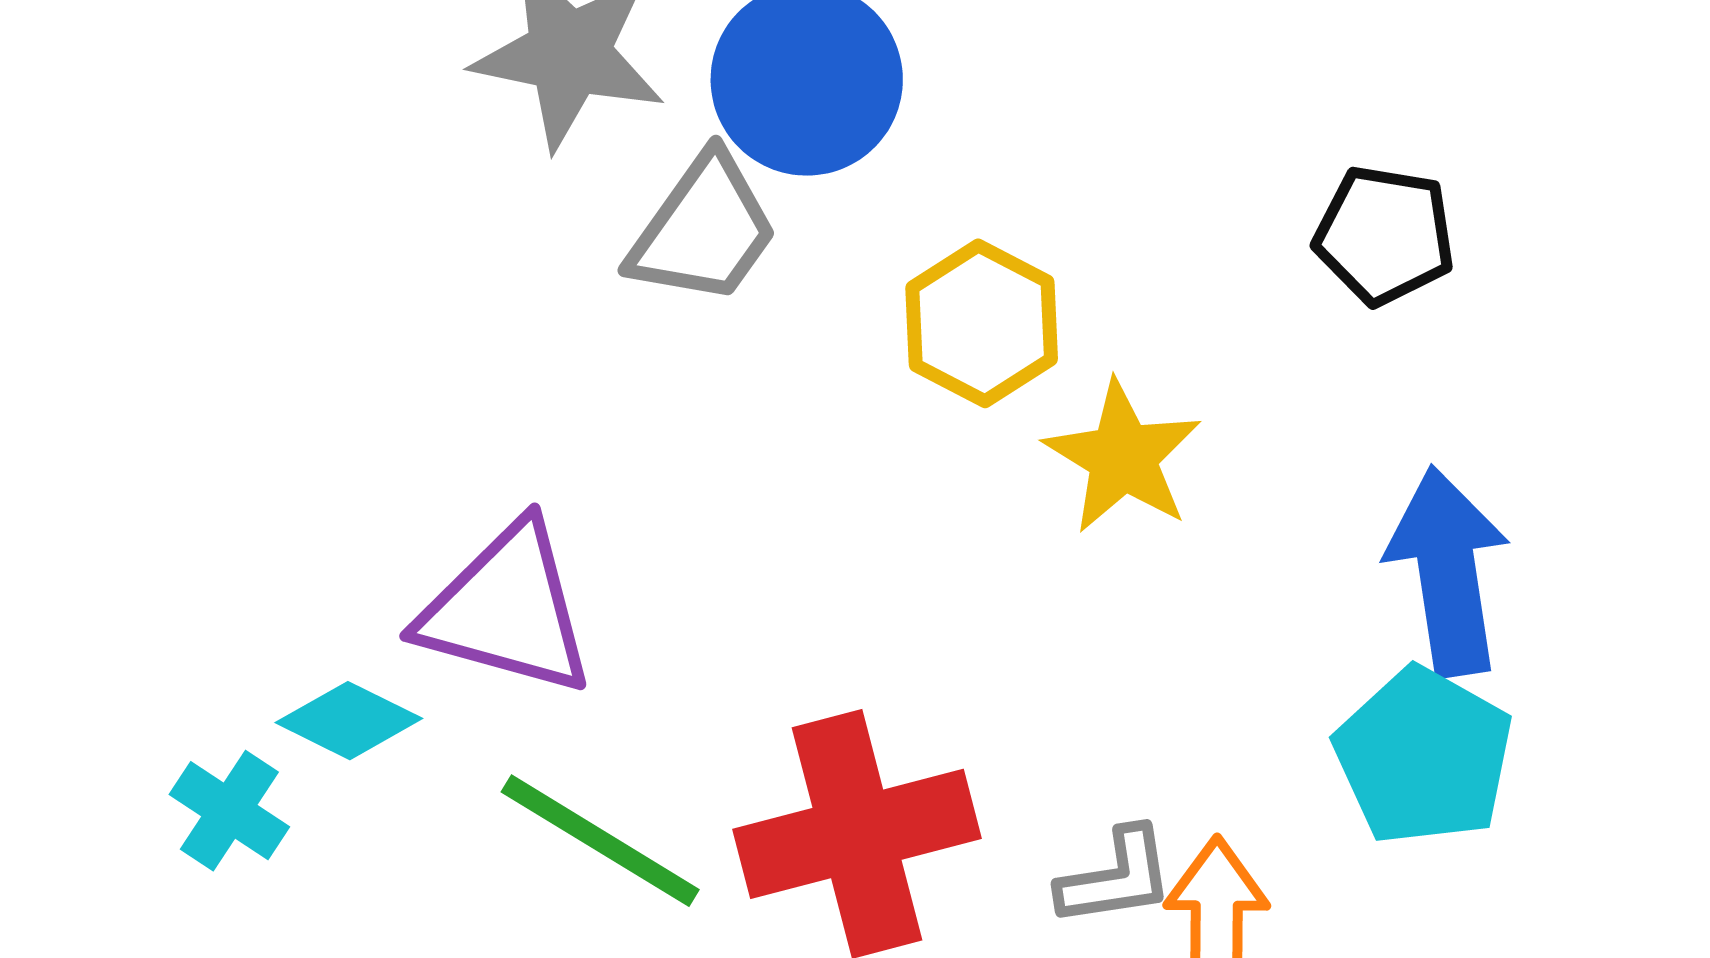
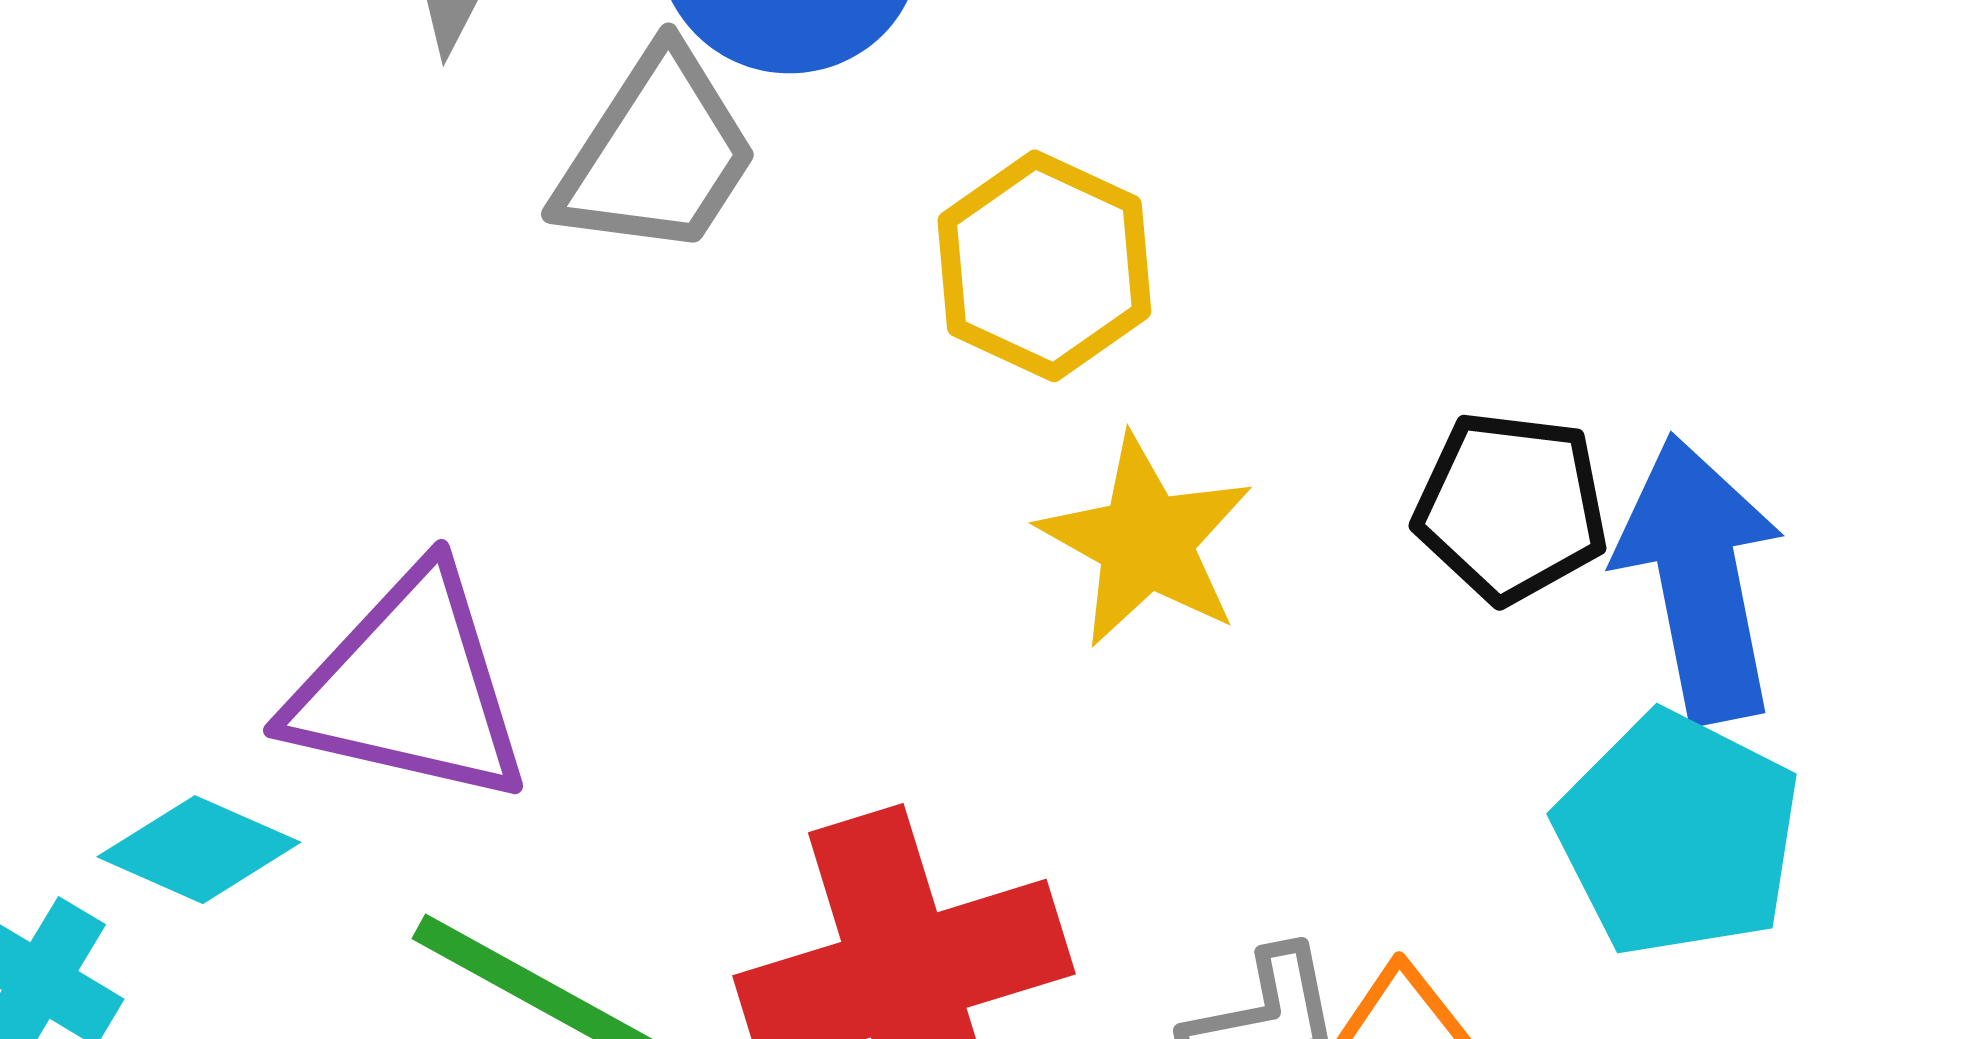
black pentagon: (1384, 235) -> (1511, 507), moved
yellow star: (1123, 457) -> (1146, 541), moved

